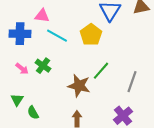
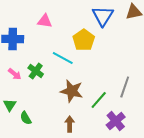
pink triangle: (42, 16) -> (45, 21), moved
cyan line: (57, 36) -> (63, 58), moved
green line: (101, 71) -> (99, 100), moved

